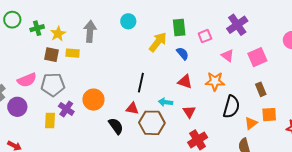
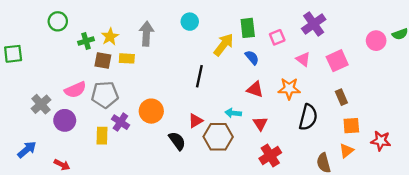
green cross: (37, 28) -> (86, 41), moved
black line: (141, 83) -> (199, 76), moved
red triangle: (132, 108) -> (196, 121), turned -40
orange triangle: (251, 123) -> (346, 151), moved

